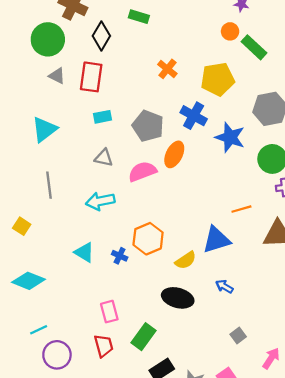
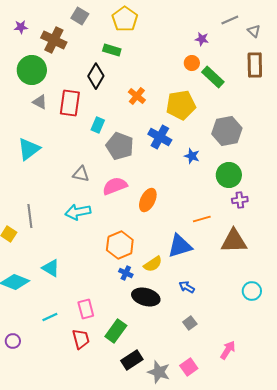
black diamond: (101, 36) -> (96, 76), moved
cyan rectangle: (103, 117) -> (98, 125), moved, turned -56
blue star: (230, 137) -> (192, 156), size x0.6
orange ellipse: (174, 154) -> (148, 200), moved
gray line: (49, 185) -> (30, 216), moved
cyan triangle: (84, 252) -> (51, 268), moved
blue cross: (120, 256) -> (126, 273), moved
cyan line: (39, 330) -> (50, 317), moved
gray square: (238, 335) -> (190, 323), moved
purple circle: (57, 355) -> (13, 341), moved, size x0.6

